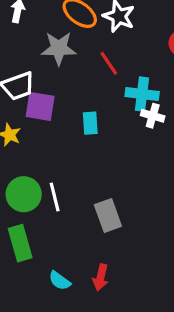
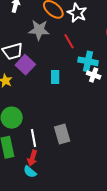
purple square: (40, 106) -> (25, 65), turned 30
white line: (55, 197) -> (34, 138), moved
red arrow: (101, 277) -> (32, 158), moved

